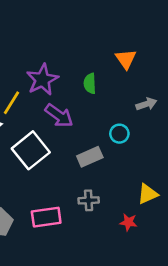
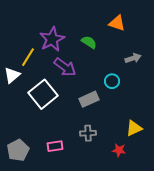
orange triangle: (126, 59) -> (117, 23), turned -36
green semicircle: (90, 83) -> (89, 42), turned 126
pink rectangle: (46, 217) -> (55, 146), size x0.7

